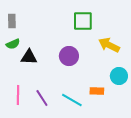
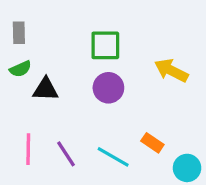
green square: (83, 21) -> (105, 45), moved
cyan circle: (119, 76) -> (187, 168), moved
orange rectangle: (97, 91) -> (152, 143), turned 32

